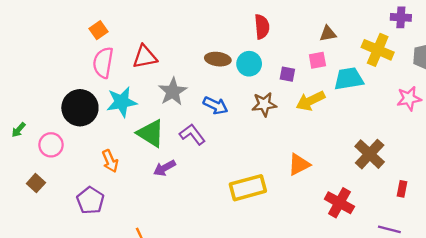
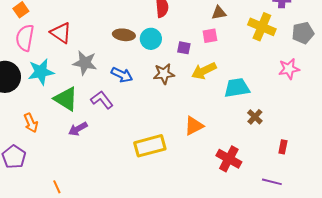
red triangle: (145, 57) -> (61, 33), turned 45
cyan trapezoid: (349, 79) -> (237, 88), moved
gray star: (173, 92) -> (85, 63), turned -30
brown cross: (370, 154) -> (255, 117), size x0.6

